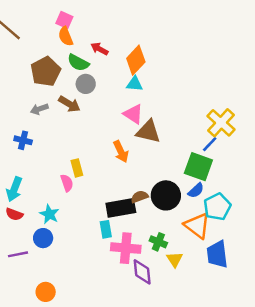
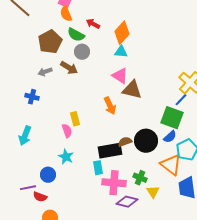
red semicircle: (14, 214) -> (40, 197), moved
cyan star: (49, 214) -> (66, 157), moved
purple diamond: (142, 272) -> (127, 202), turned -70

